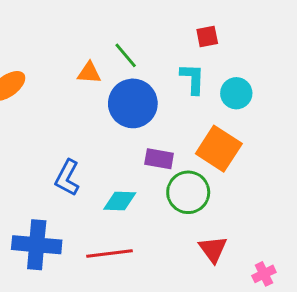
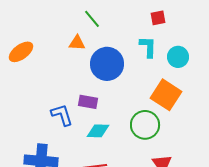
green line: (126, 55) -> (92, 19), moved
purple rectangle: (159, 159) -> (88, 102), moved
blue L-shape: (67, 178) -> (62, 115), turned 135

